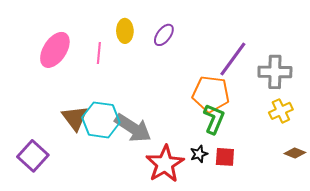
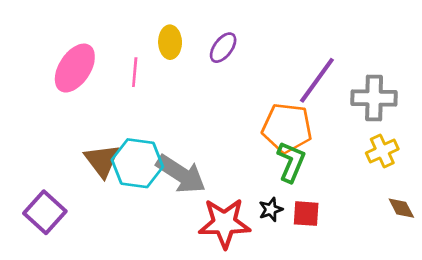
brown diamond: (295, 153) -> (401, 208), turned 40
red star: (165, 164) -> (224, 223), turned 30

